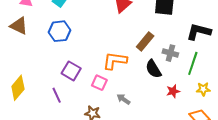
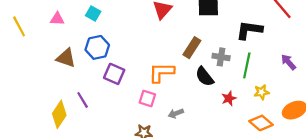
brown triangle: (19, 26) -> (66, 58), moved
purple square: (71, 71) -> (114, 74), moved
purple line: (57, 95) -> (83, 100), moved
gray arrow: (123, 99) -> (176, 113), turned -48

